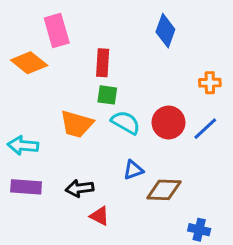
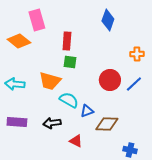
cyan semicircle: (126, 122) -> (69, 100), moved
cyan arrow: (23, 145) -> (15, 84), moved
red triangle: (100, 216) -> (76, 141), moved

